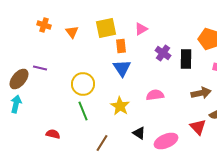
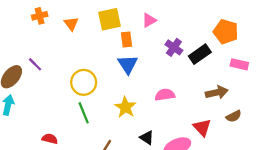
orange cross: (44, 25) -> (40, 16), turned -32
black rectangle: (186, 59) -> (200, 54), turned 54
purple line: (40, 68) -> (35, 64), turned 32
red triangle: (198, 127) -> (202, 127), moved

